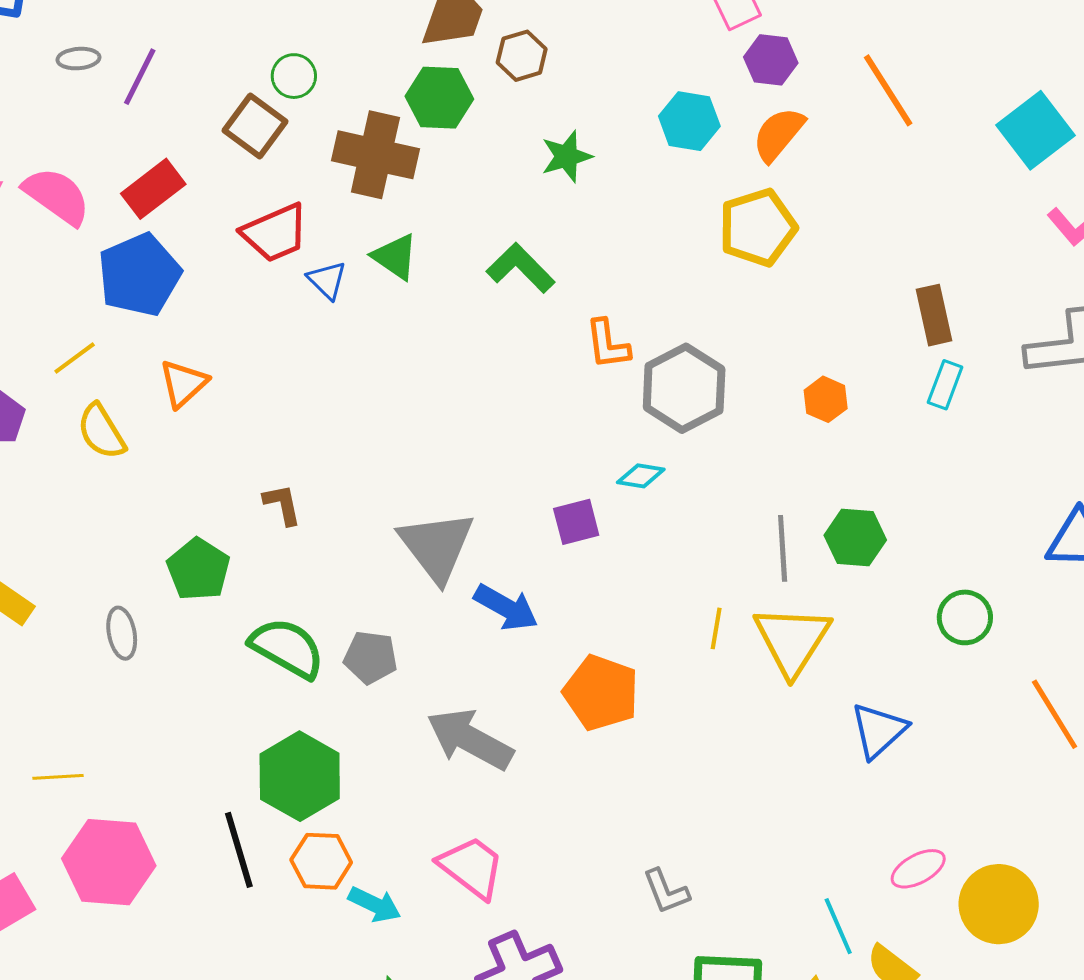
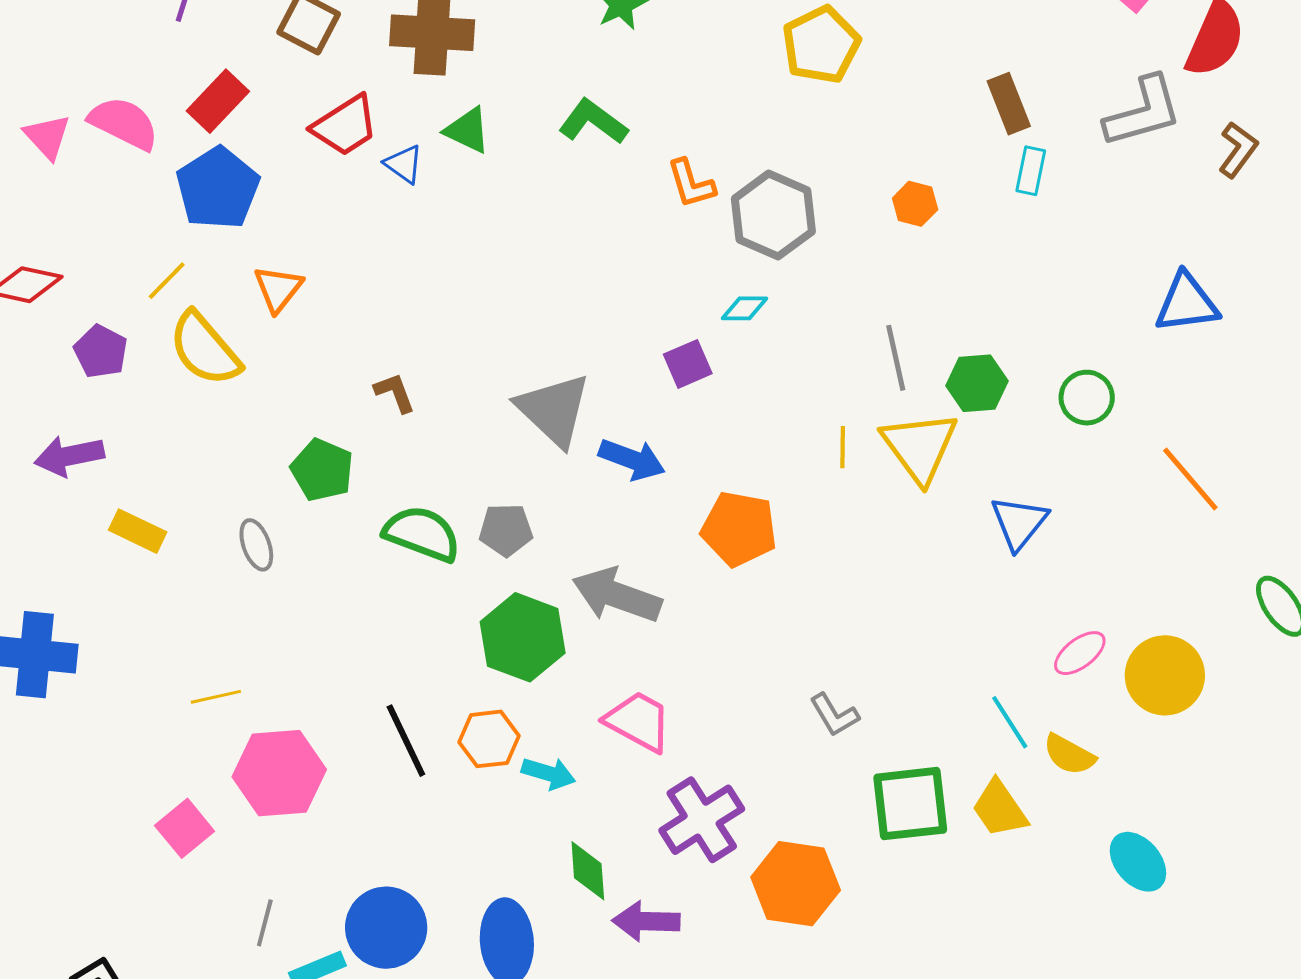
yellow semicircle: (101, 432) -> (205, 349), size x1.4
green hexagon: (855, 538) -> (977, 383), moved
green hexagon: (300, 776) -> (523, 637), moved

